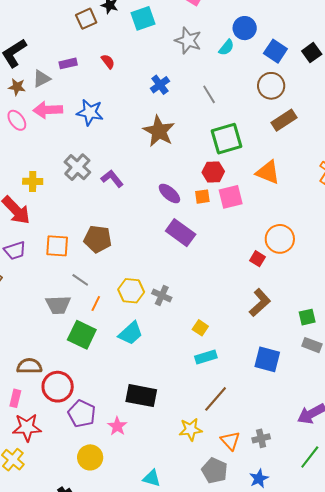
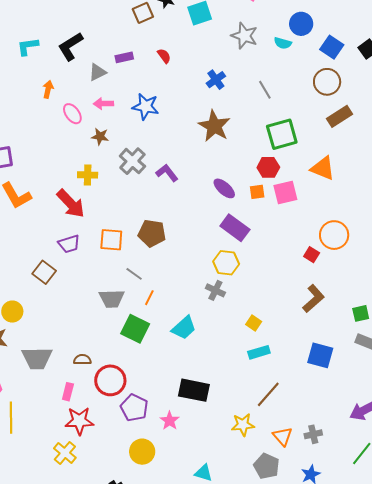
cyan semicircle: (226, 47) -> (283, 43), turned 66
brown star: (17, 87) -> (100, 136), moved
pink arrow: (48, 110) -> (103, 104), size x0.7
yellow hexagon: (131, 291) -> (226, 263), moved
brown semicircle: (29, 366) -> (82, 360), size x0.7

